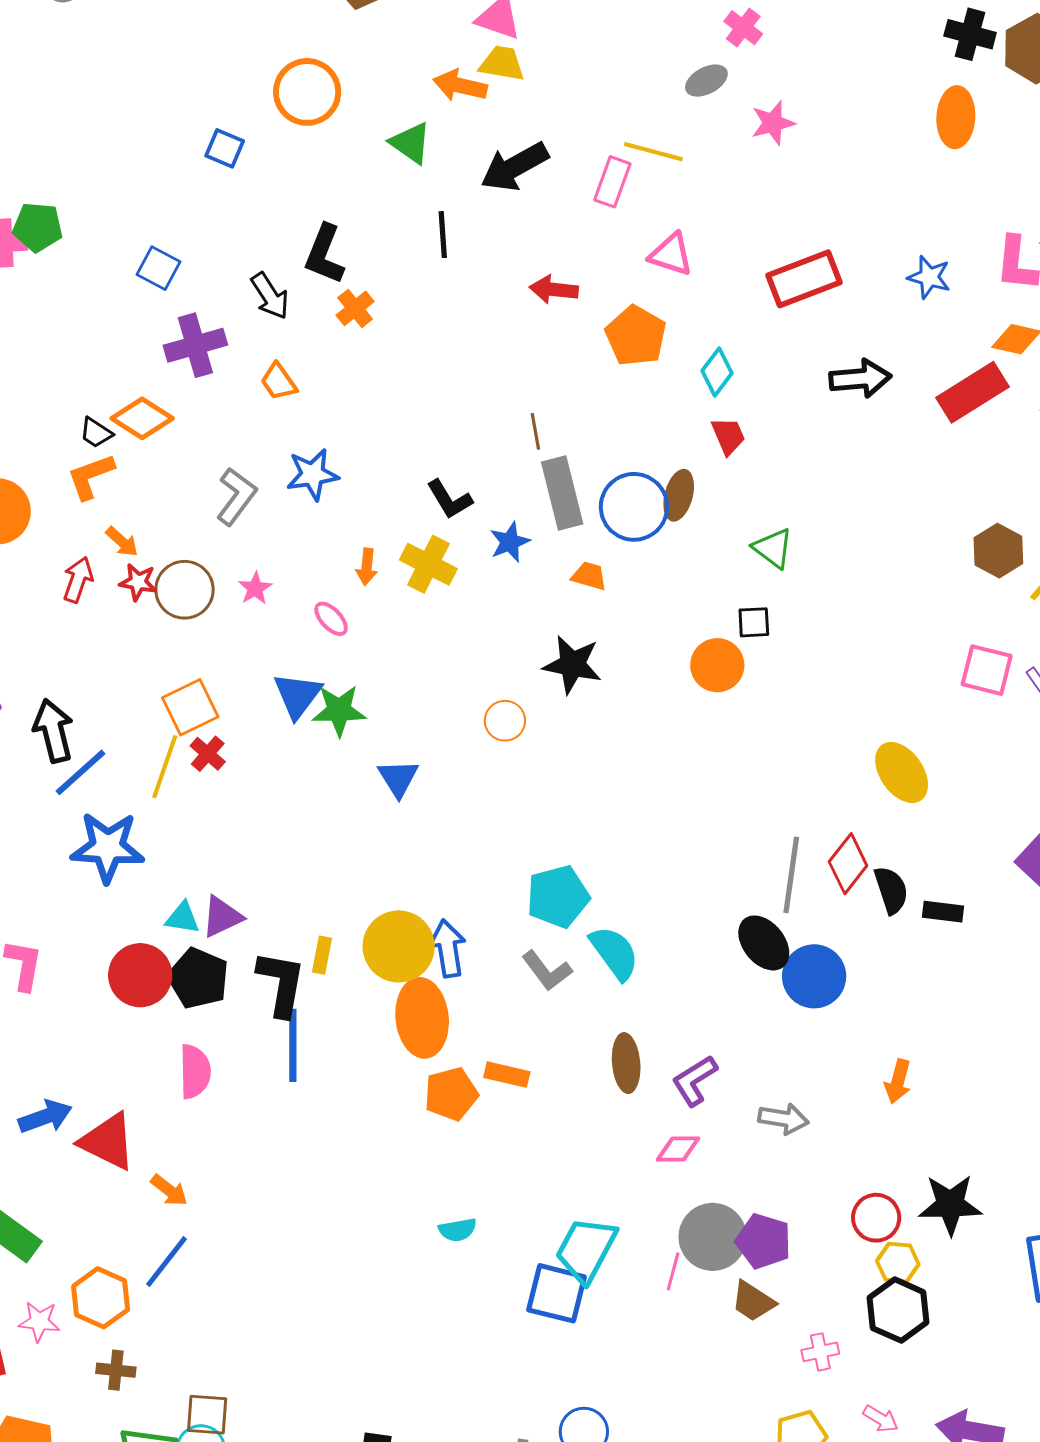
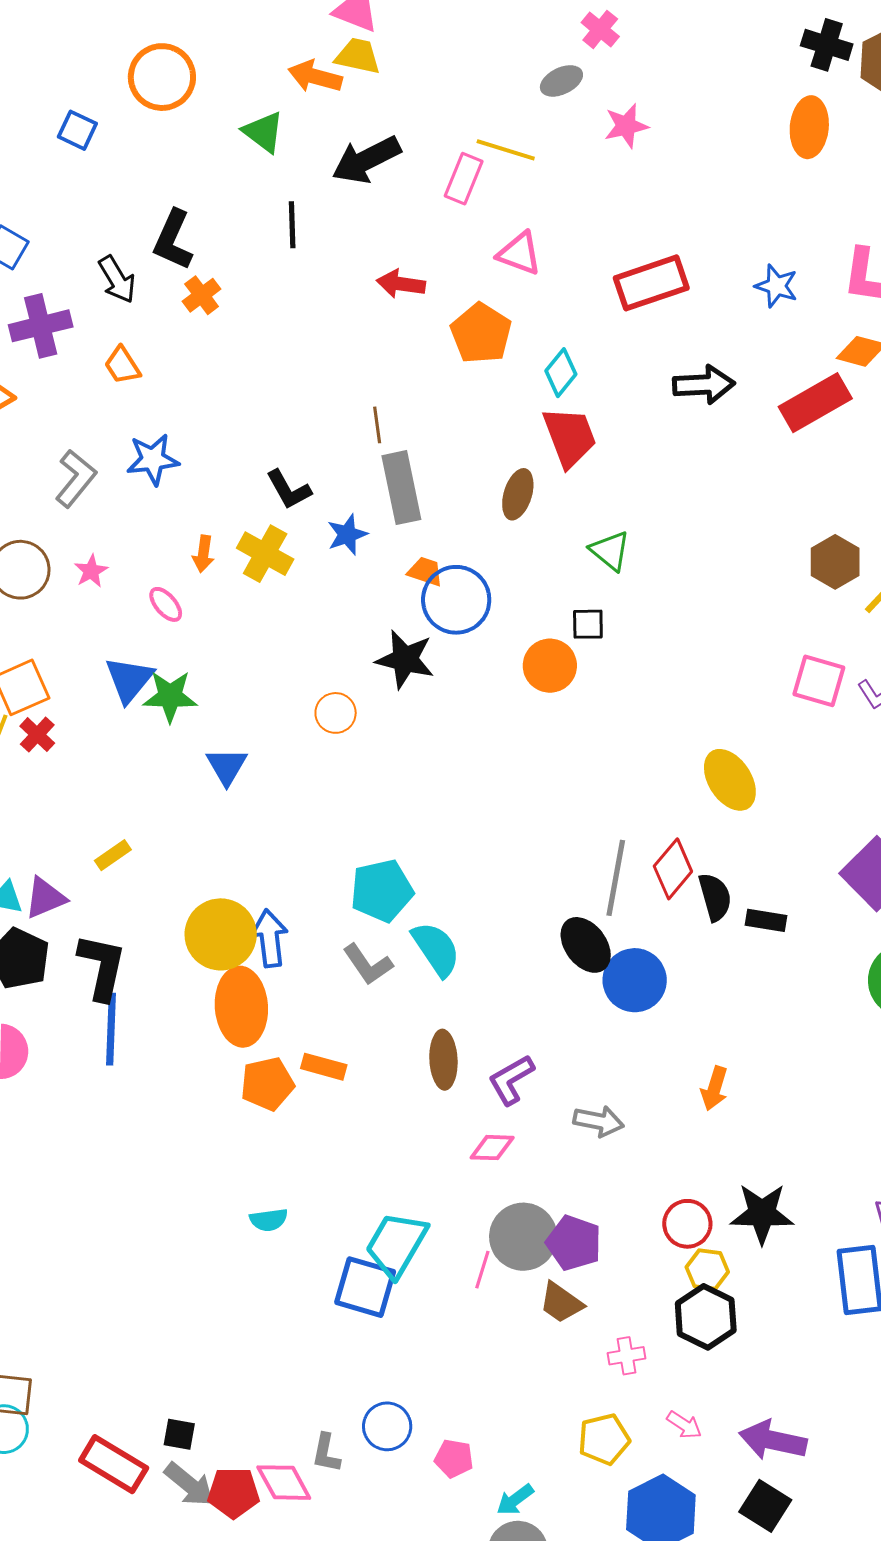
red trapezoid: (728, 436) -> (570, 437), size x1.6
blue circle: (634, 507) -> (456, 600), moved
yellow rectangle: (322, 955) -> (113, 855), moved, turned 42

